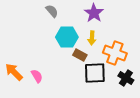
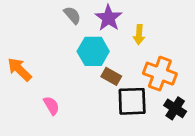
purple star: (94, 13) -> (108, 18), moved
yellow arrow: (92, 38) -> (139, 35), moved
orange arrow: (14, 72) -> (19, 69), moved

